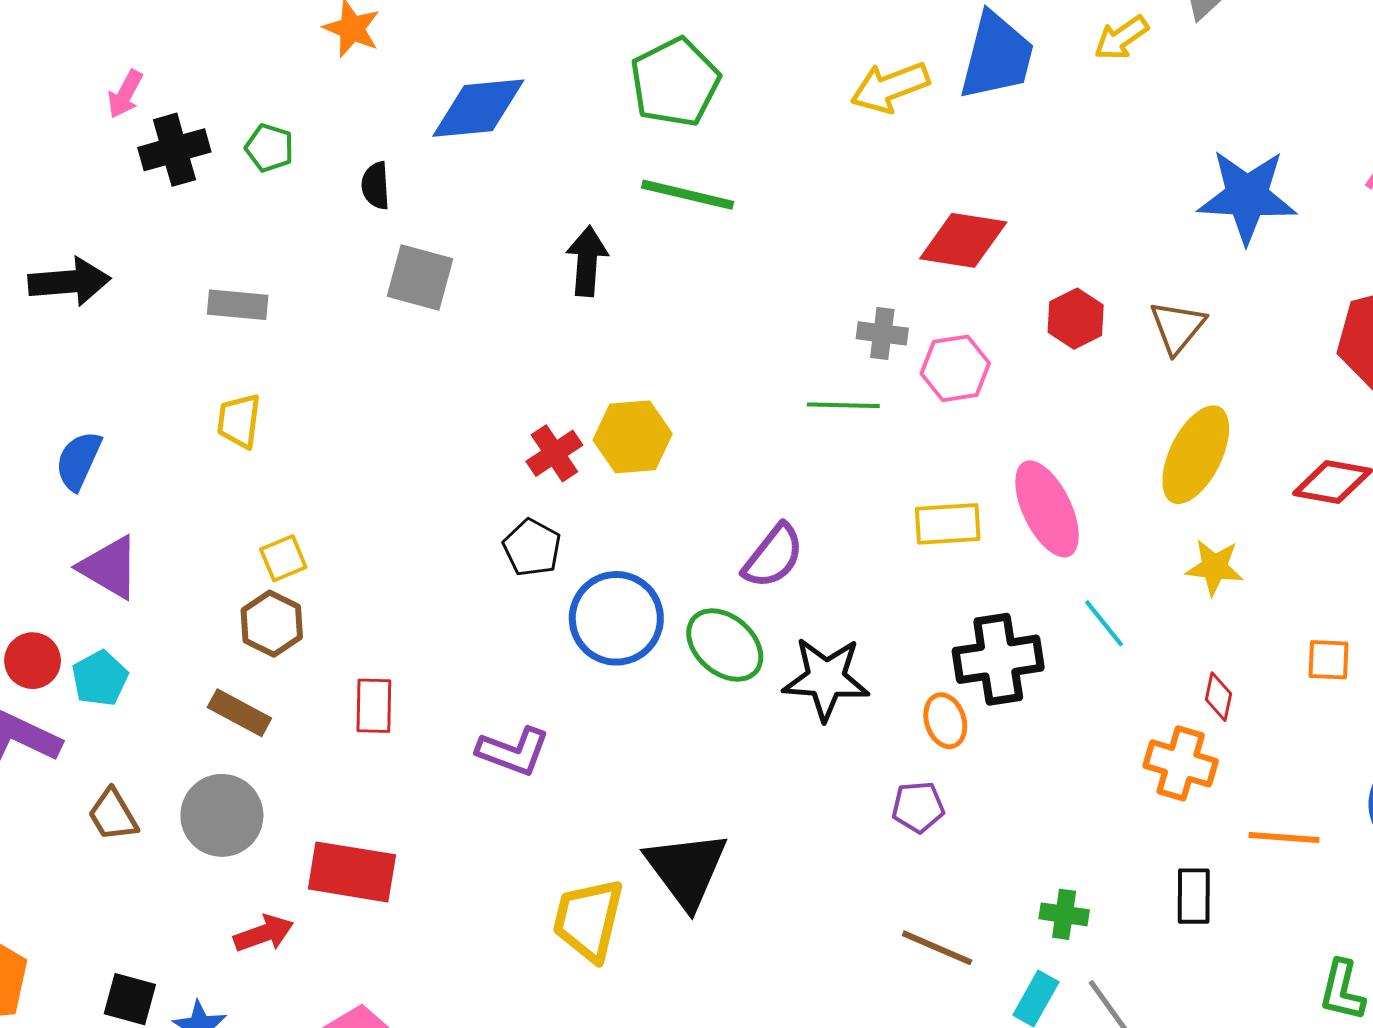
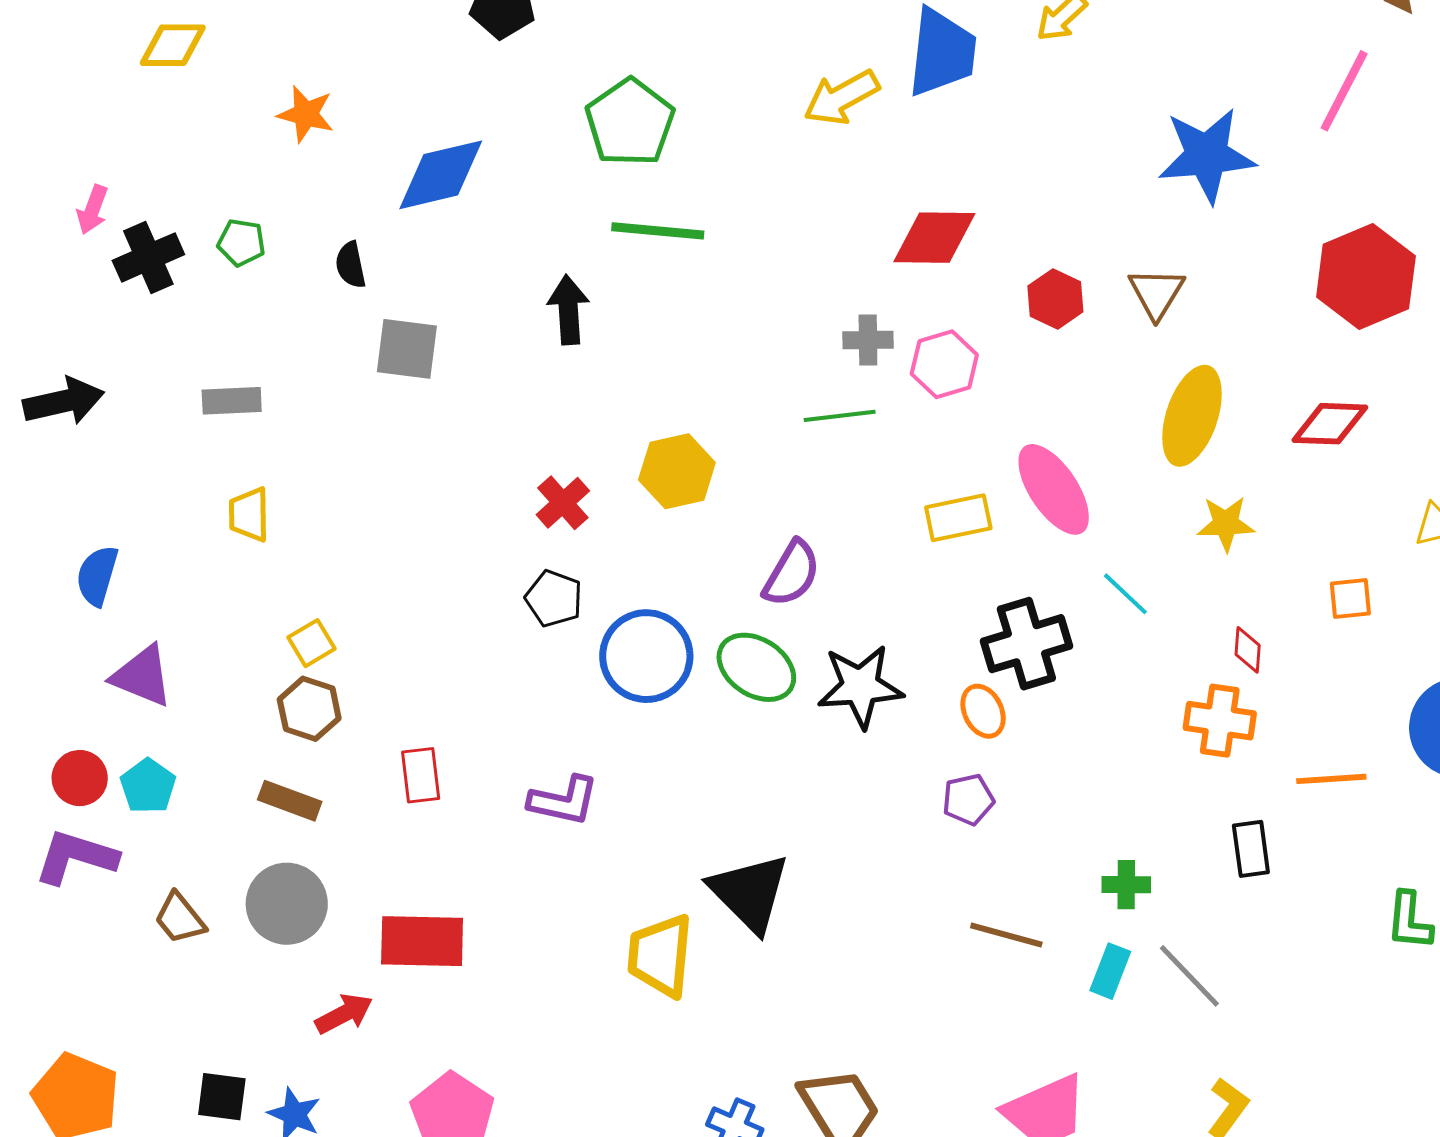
yellow hexagon: (633, 437) -> (677, 471), moved

